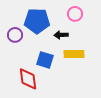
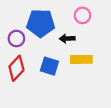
red diamond: (28, 79) -> (16, 68), moved, turned 50

